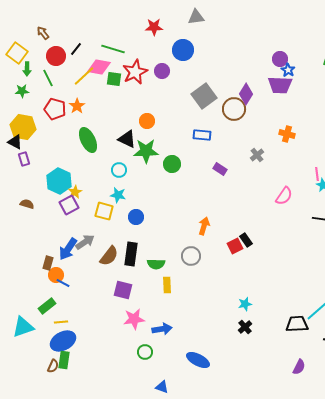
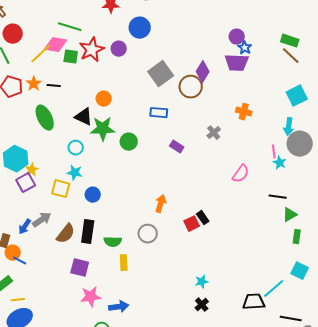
black line: (76, 49) -> (54, 86), moved, turned 56
blue arrow: (68, 249) -> (25, 227), size x0.7

